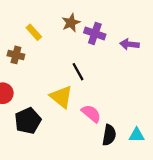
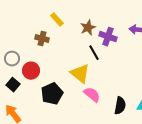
brown star: (71, 23) -> (88, 28), moved
purple cross: (95, 33) -> (108, 37), moved
pink semicircle: (91, 114) -> (92, 95), moved

